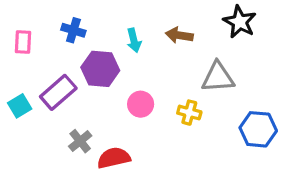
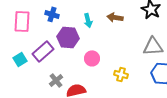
pink rectangle: (23, 42) -> (22, 21), size x1.5
gray triangle: (218, 77) -> (153, 46), moved
yellow cross: (189, 113) -> (121, 74), moved

